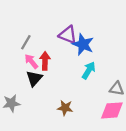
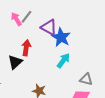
gray line: (26, 42) -> (27, 17), moved
pink arrow: (31, 61) -> (16, 19), moved

